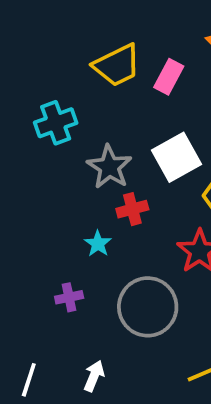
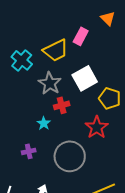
yellow trapezoid: (117, 65) -> (56, 50), moved
cyan cross: (56, 123) -> (22, 60), turned -30

